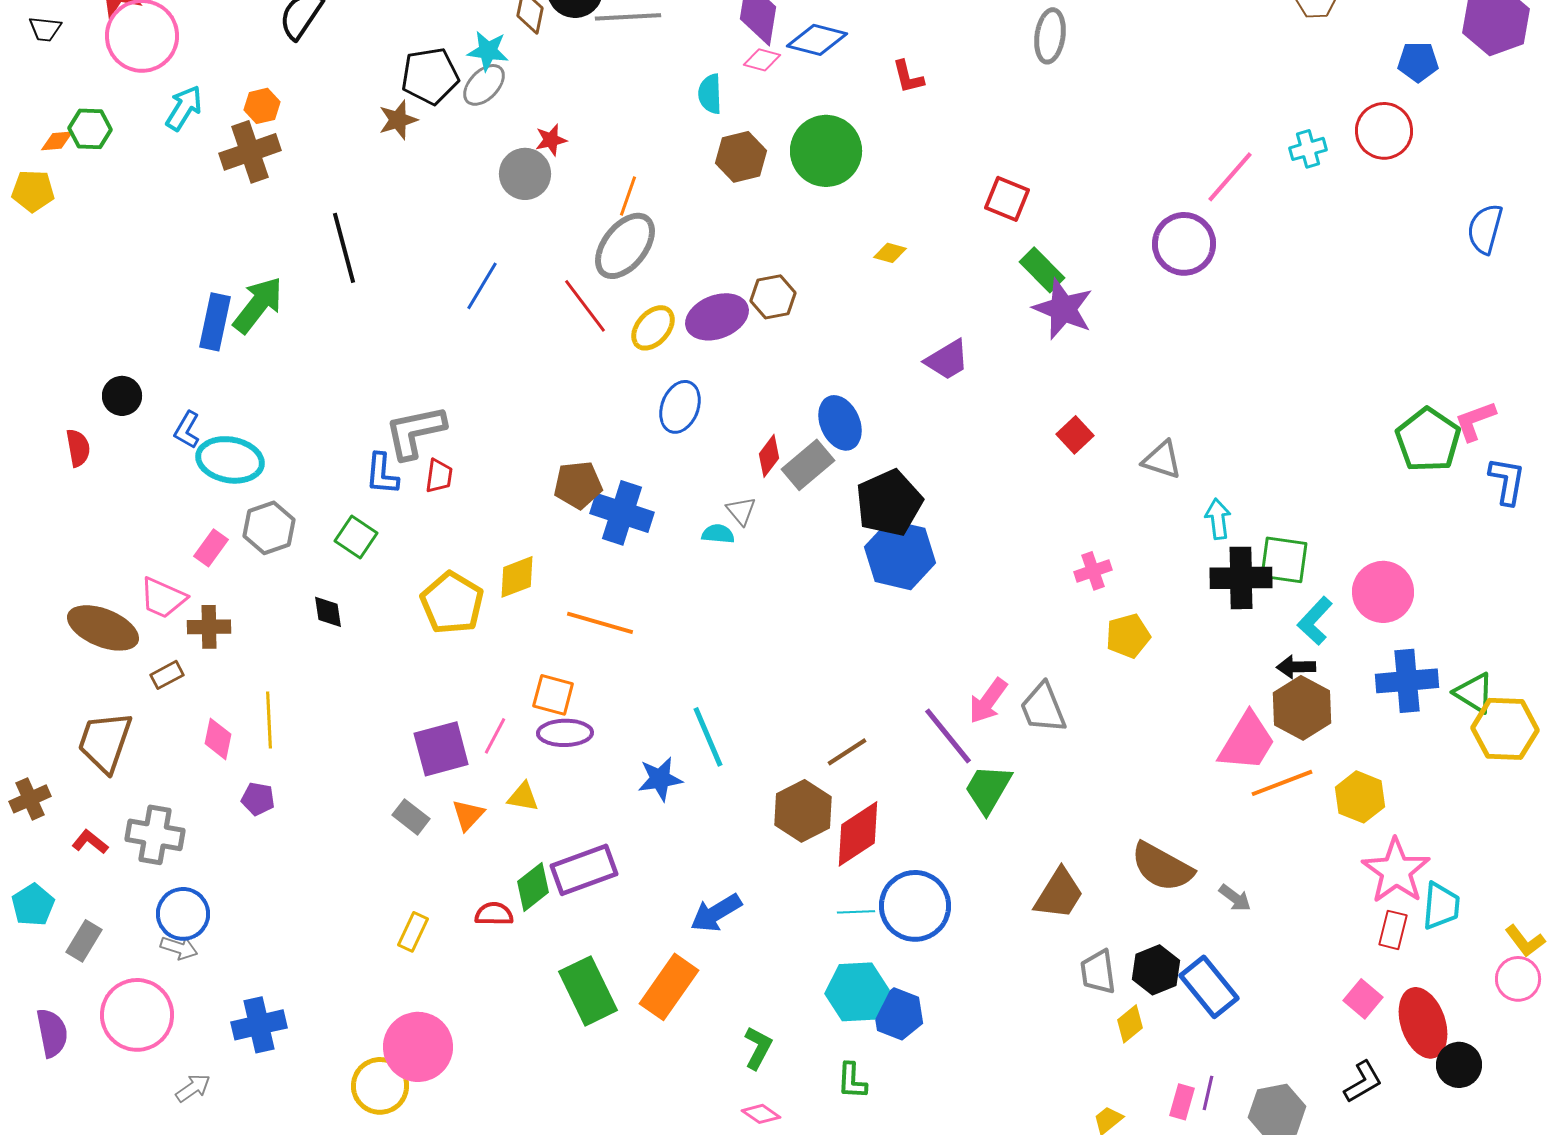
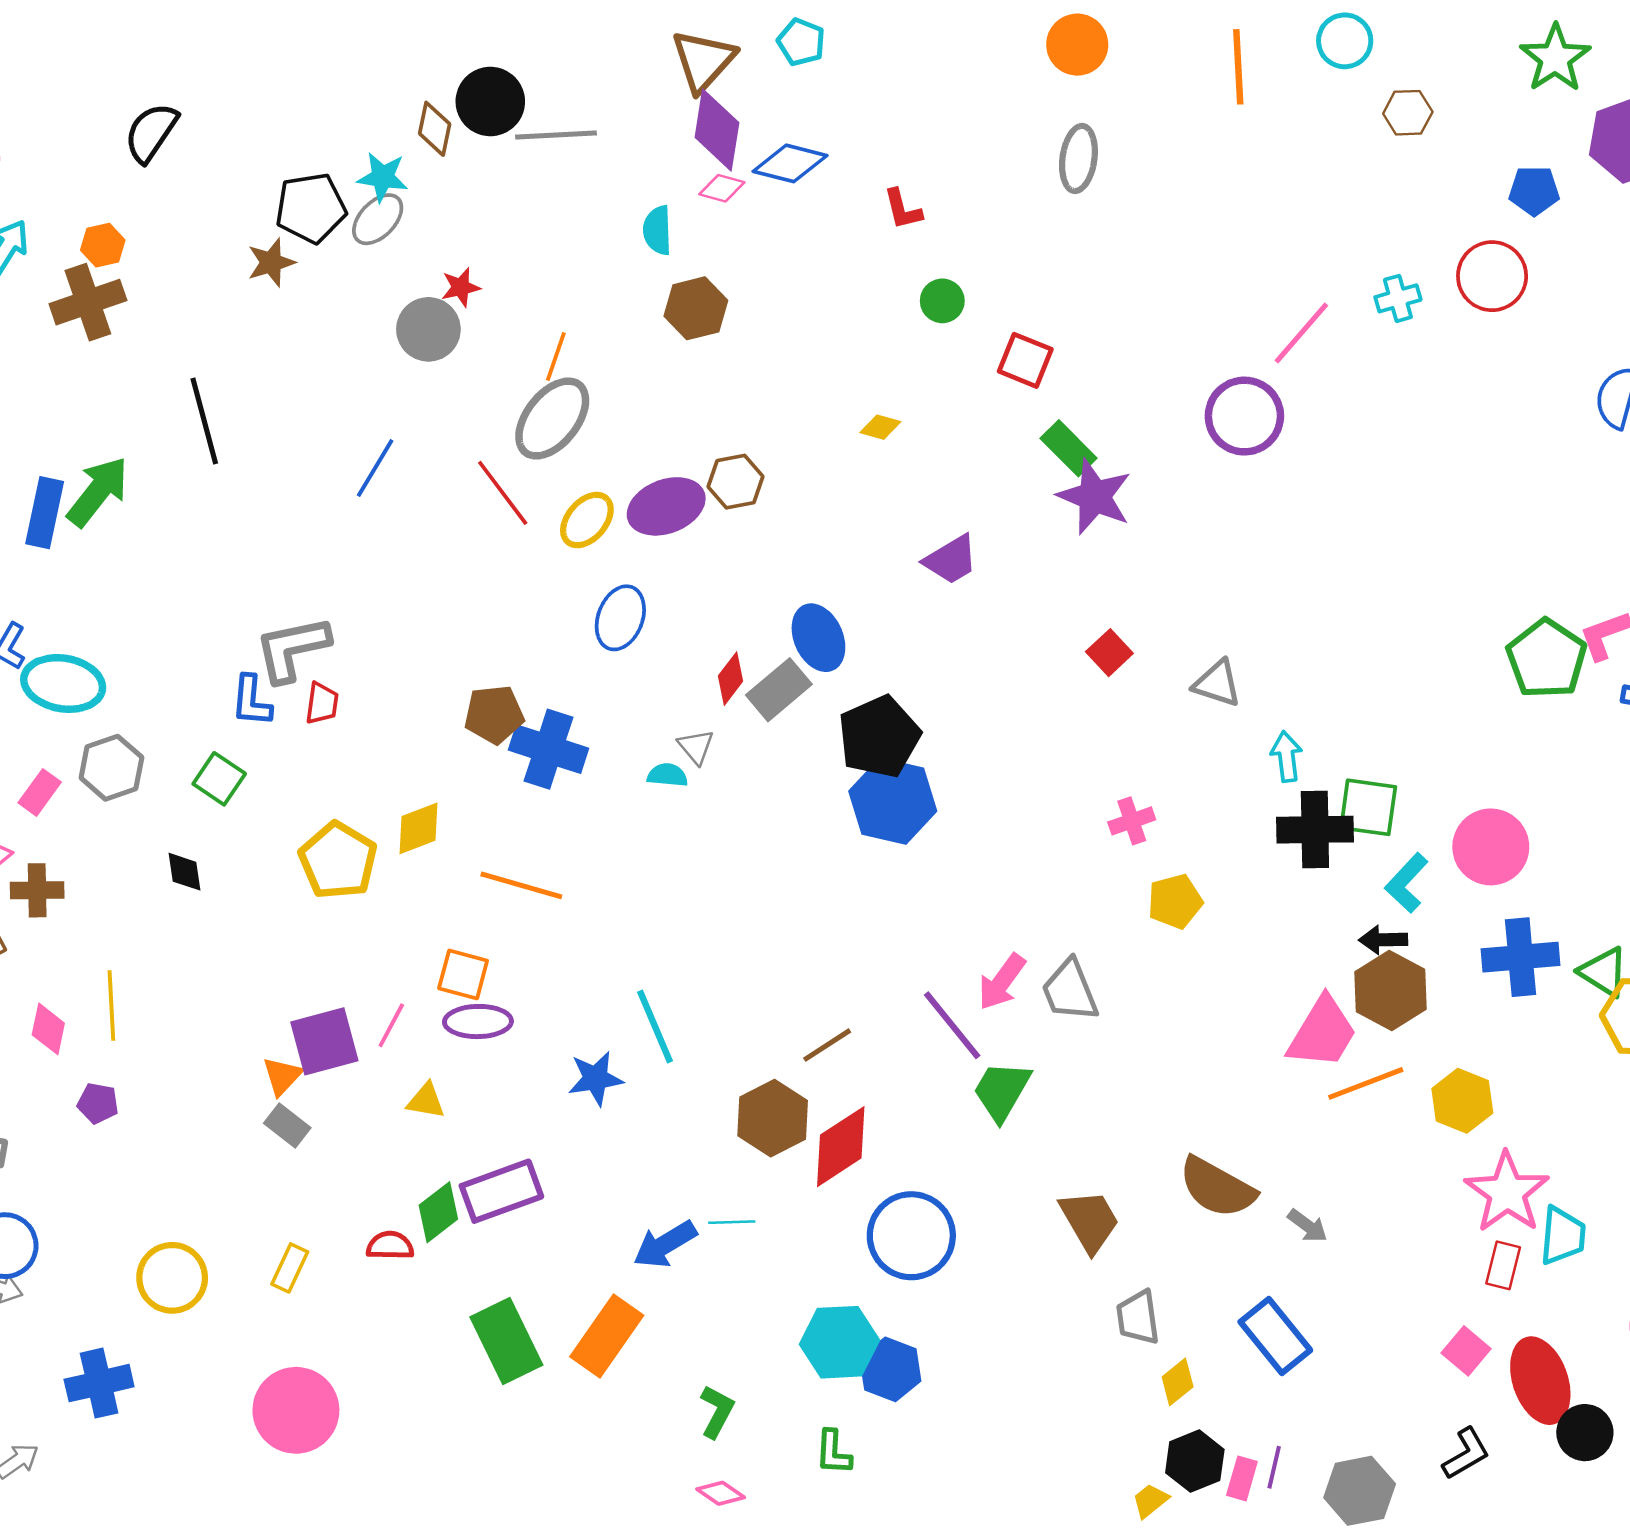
green circle: (826, 151) -> (942, 301), moved, size x0.5
orange triangle: (468, 815) -> (282, 1076), moved
brown trapezoid: (1059, 894) -> (1090, 1221), turned -62
cyan line: (856, 912) -> (732, 1222), moved
black hexagon: (1156, 970) -> (1195, 1461), moved
yellow circle: (380, 1086) -> (172, 1278), moved

